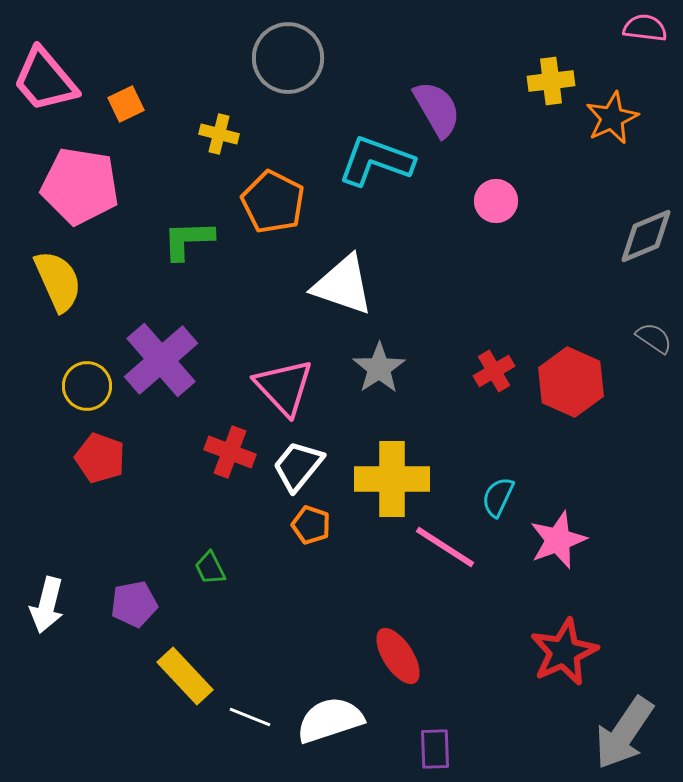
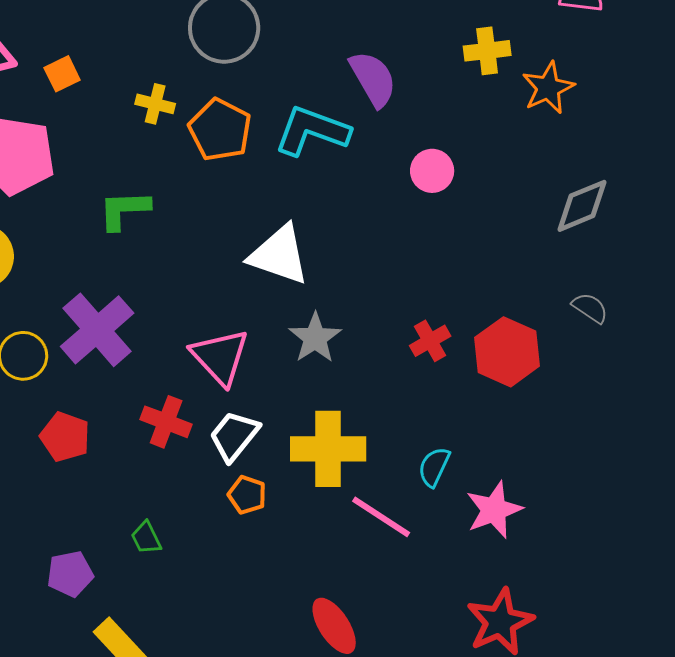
orange pentagon: (273, 202) -> (220, 130), moved
red pentagon: (100, 458) -> (65, 437), moved

